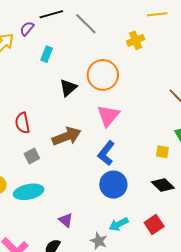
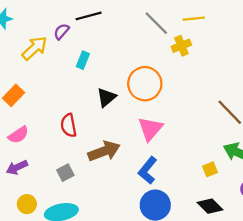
yellow line: (157, 14) -> (194, 19), moved
gray line: (86, 24) -> (156, 23), moved
red semicircle: (22, 123) -> (69, 125), moved
yellow square: (162, 152) -> (210, 169), turned -32

